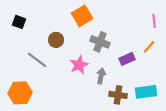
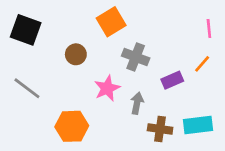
black square: (19, 22) -> (26, 30), size x1.6
gray line: (37, 60) -> (27, 88), moved
orange hexagon: (20, 93) -> (72, 126), moved

